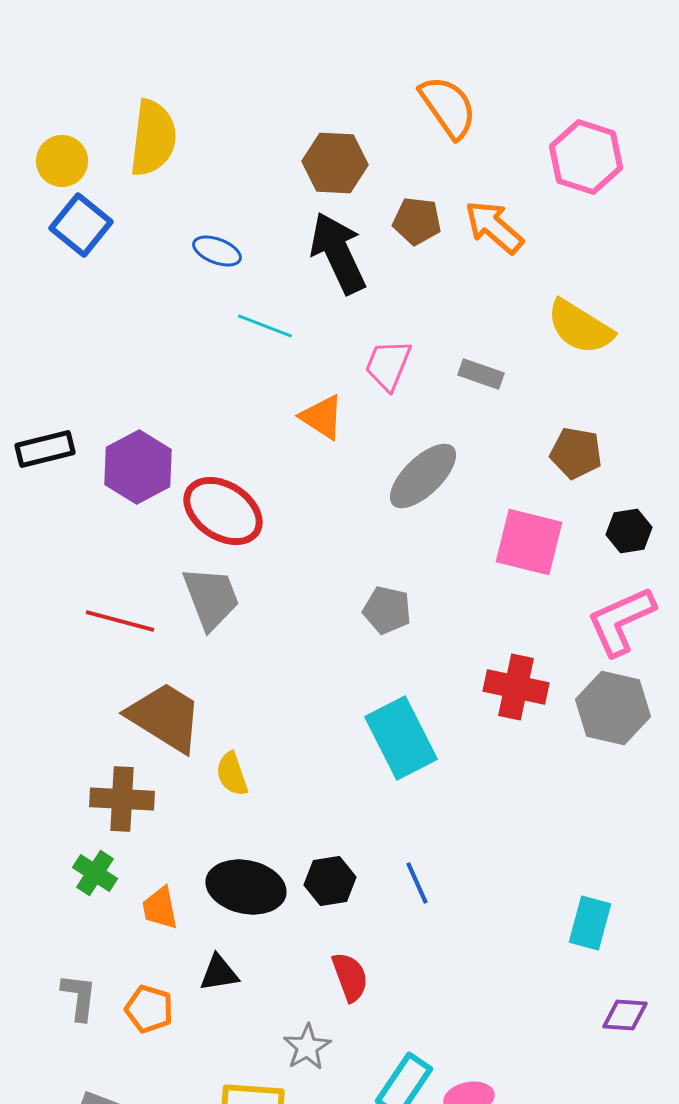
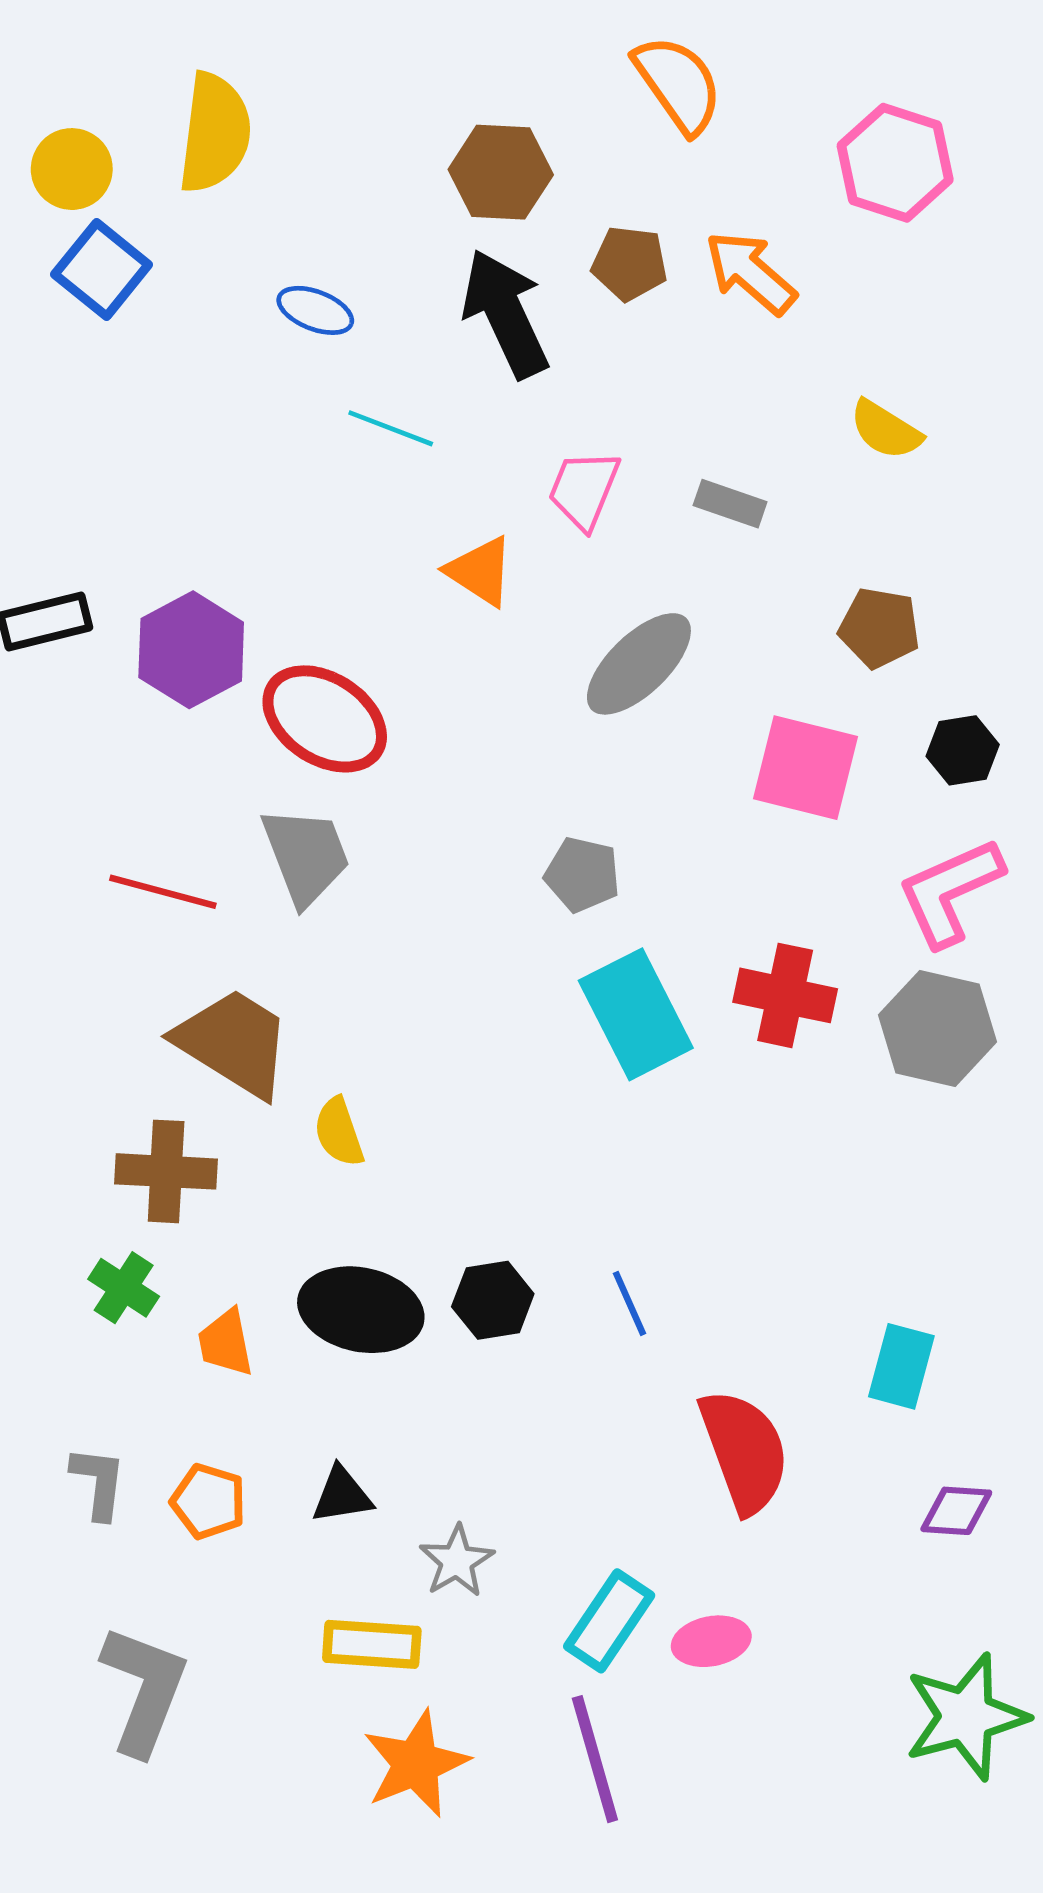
yellow semicircle: (580, 327) -> (886, 430), size x0.7
cyan rectangle: (401, 738) -> (636, 1014), moved
black triangle: (219, 973) -> (342, 1495), moved
red semicircle: (350, 977) -> (744, 1451), moved, size x1.6

